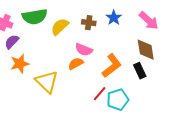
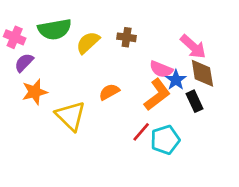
blue star: (114, 18) -> (176, 80), moved
pink arrow: (149, 21) -> (193, 47), moved
pink semicircle: (84, 50) -> (161, 69), moved

